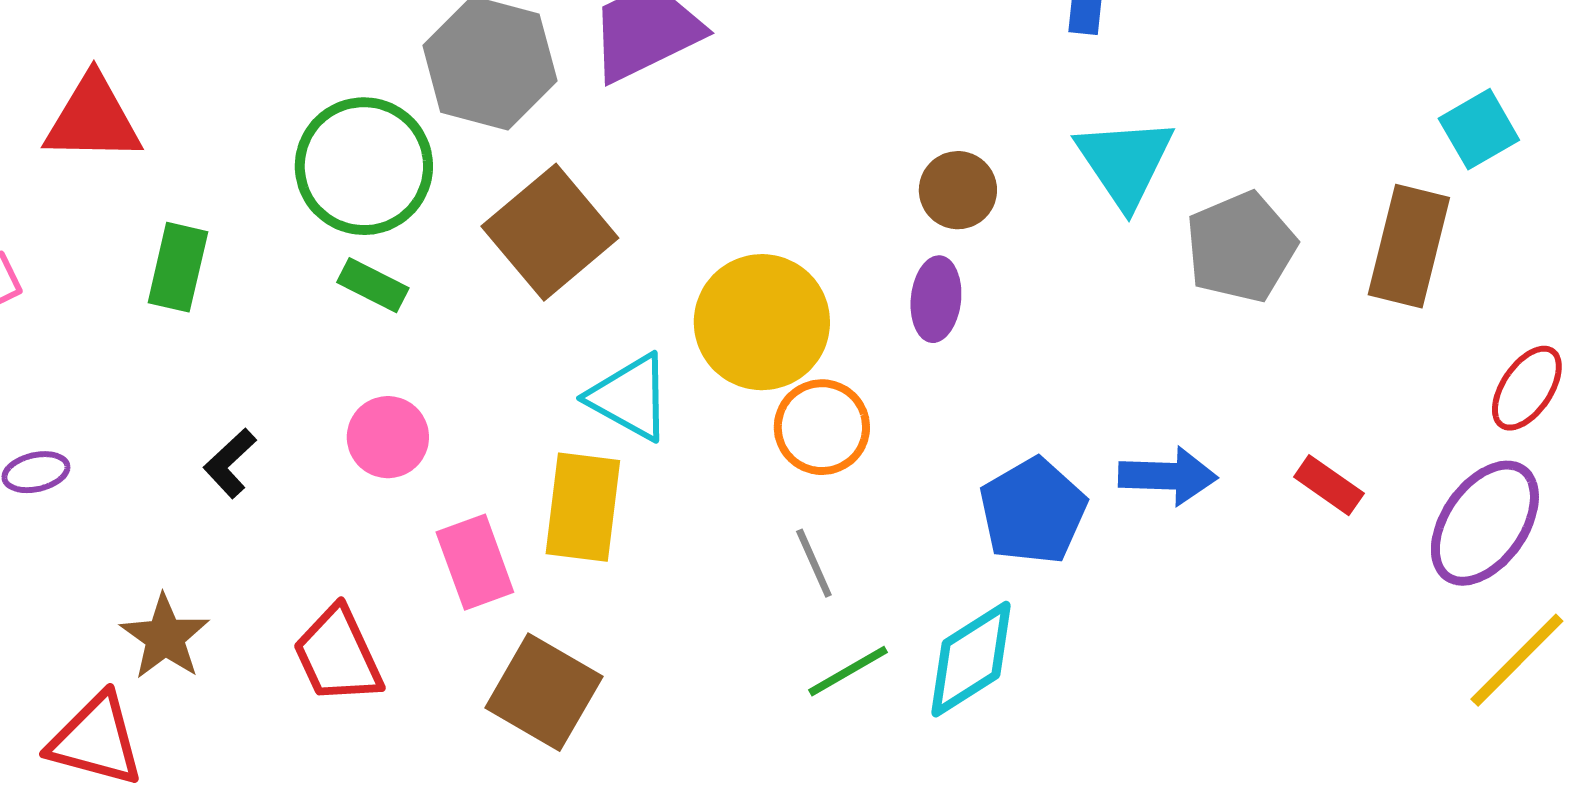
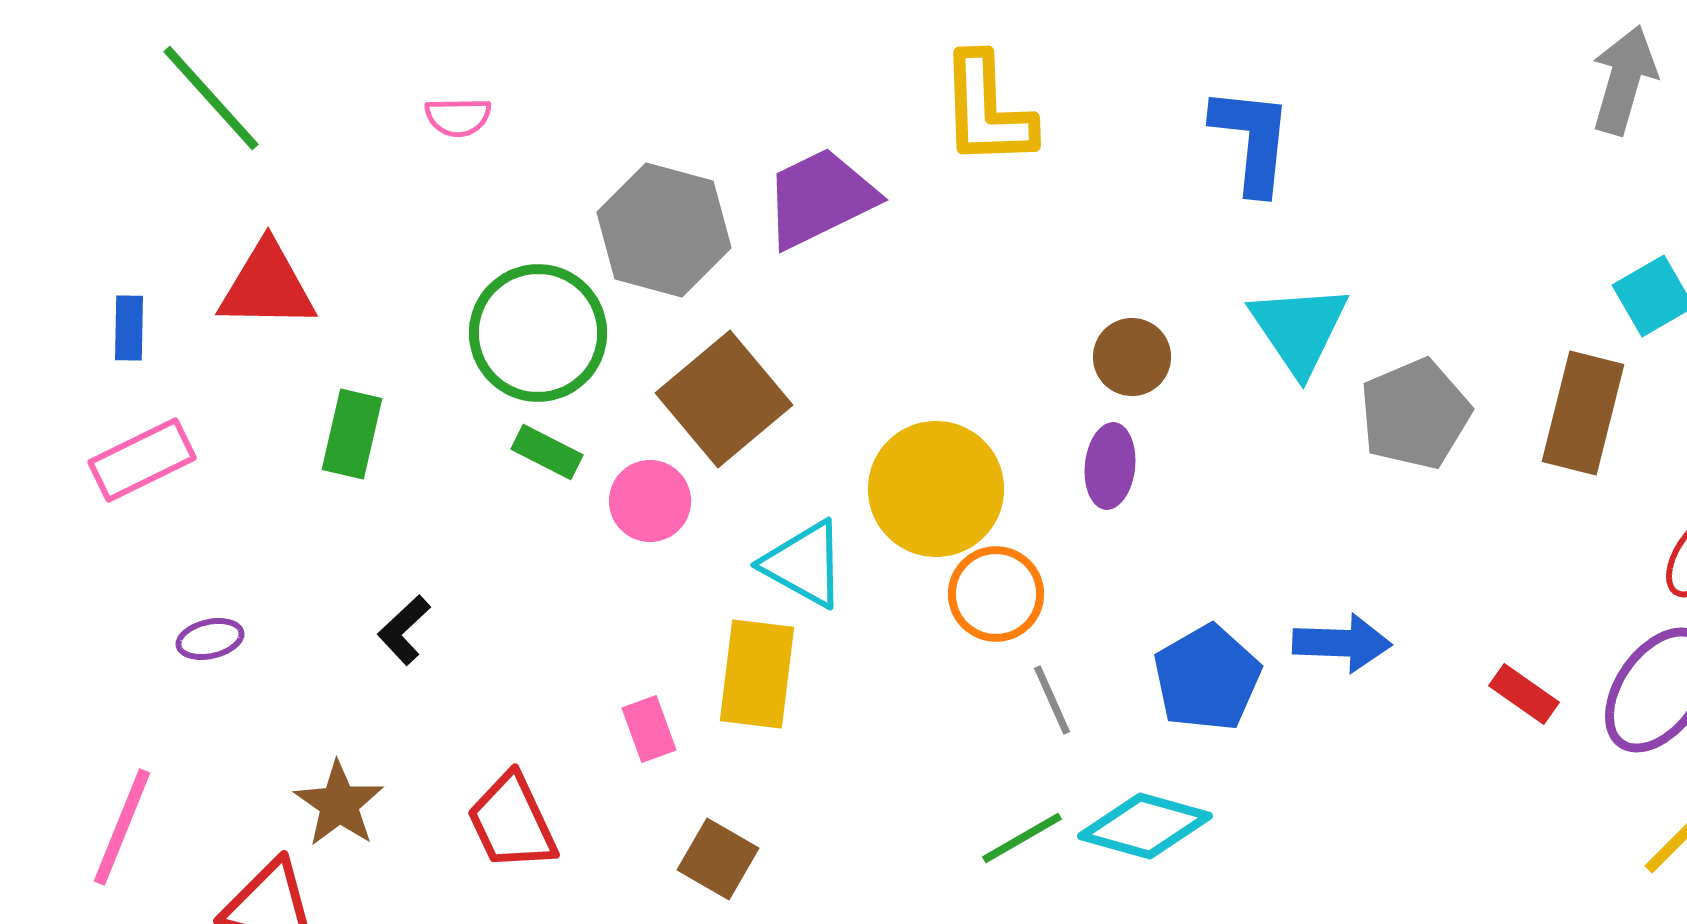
pink circle: (388, 437) -> (650, 501), moved
red rectangle: (1329, 485) -> (1524, 694), moved
pink rectangle: (475, 562) -> (649, 729), size x0.7
gray line: (814, 563) -> (1052, 700), moved
cyan diamond: (971, 659) -> (1145, 826), turned 48
brown square: (544, 692) -> (718, 859), size x0.7

